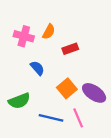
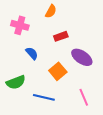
orange semicircle: (49, 32) -> (51, 11), moved
purple ellipse: (94, 93) -> (82, 57), moved
pink line: (78, 118) -> (84, 97), moved

